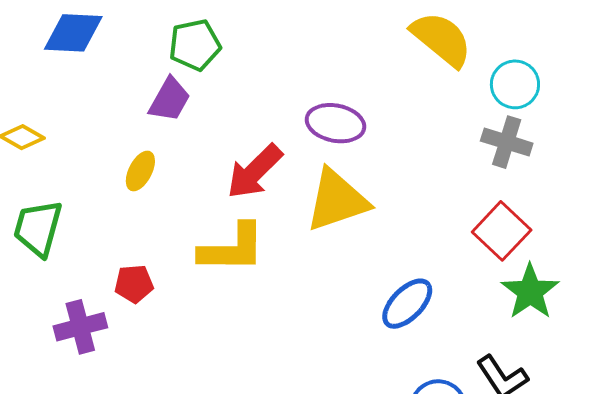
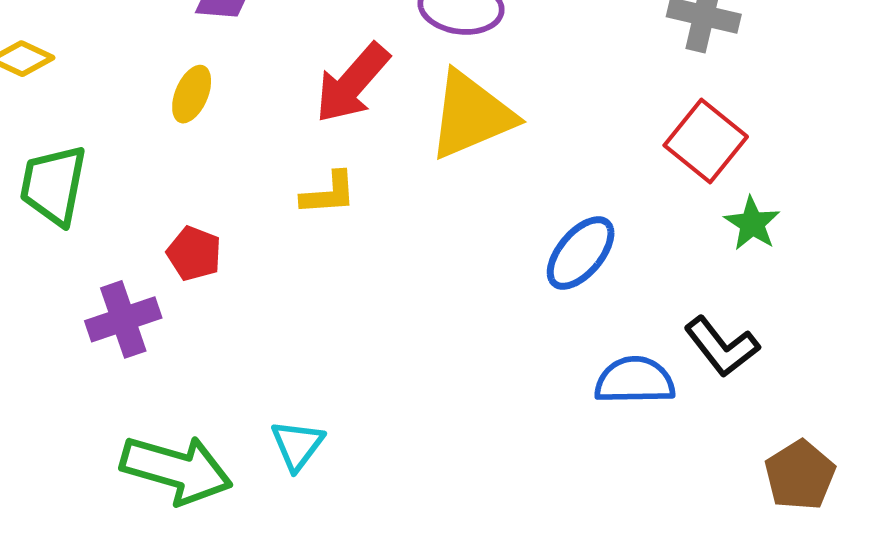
yellow L-shape: (232, 248) -> (329, 193), size x0.6
red pentagon: (134, 284) -> (194, 253), turned 30
green star: (530, 292) -> (752, 223), size x0.7

